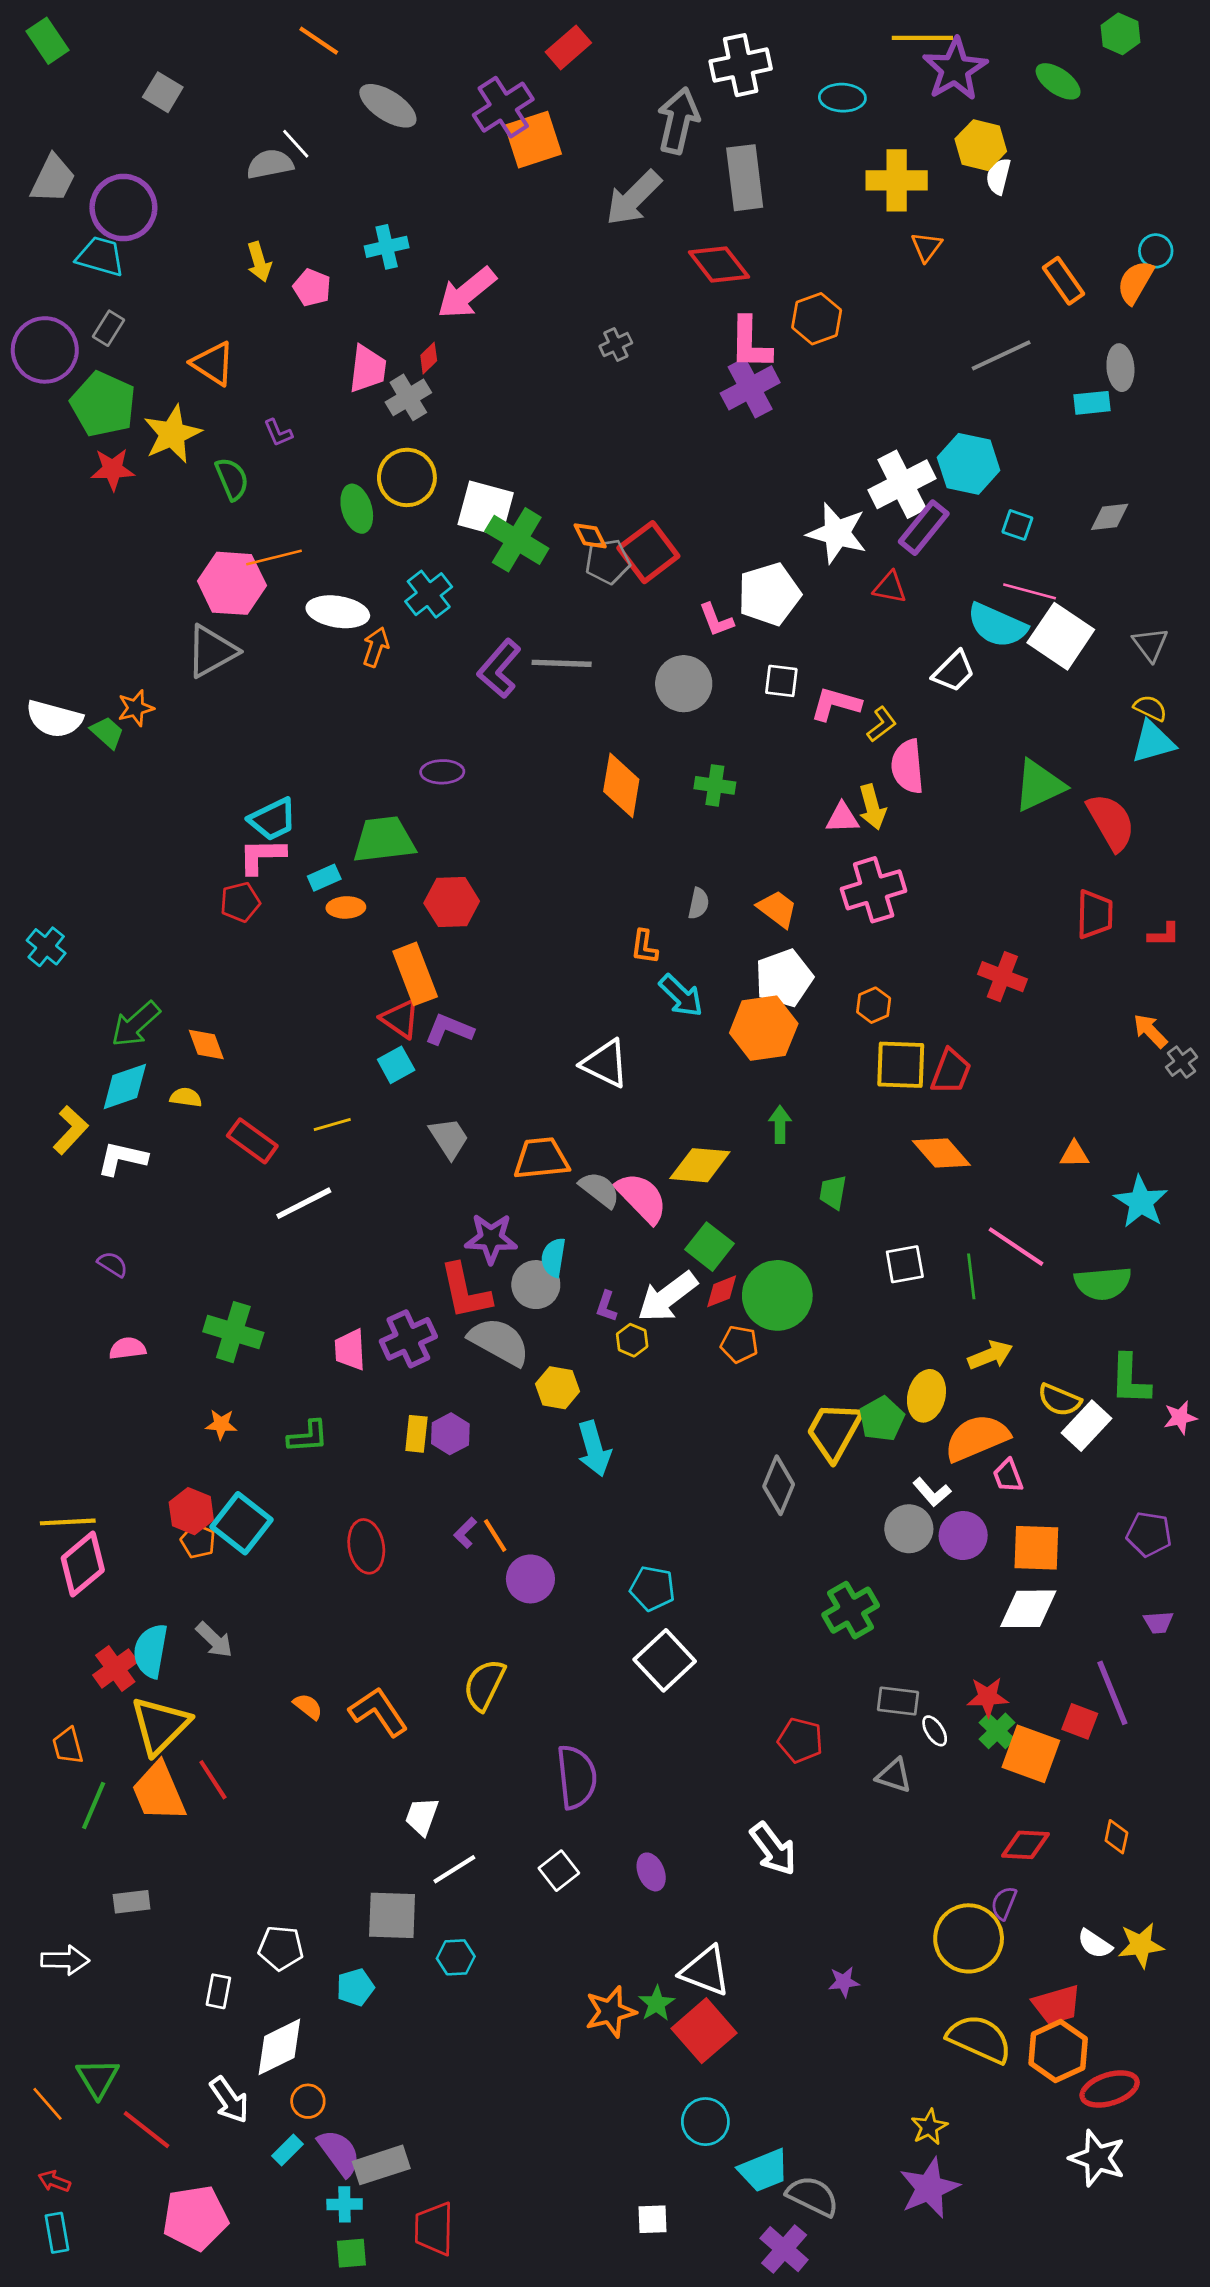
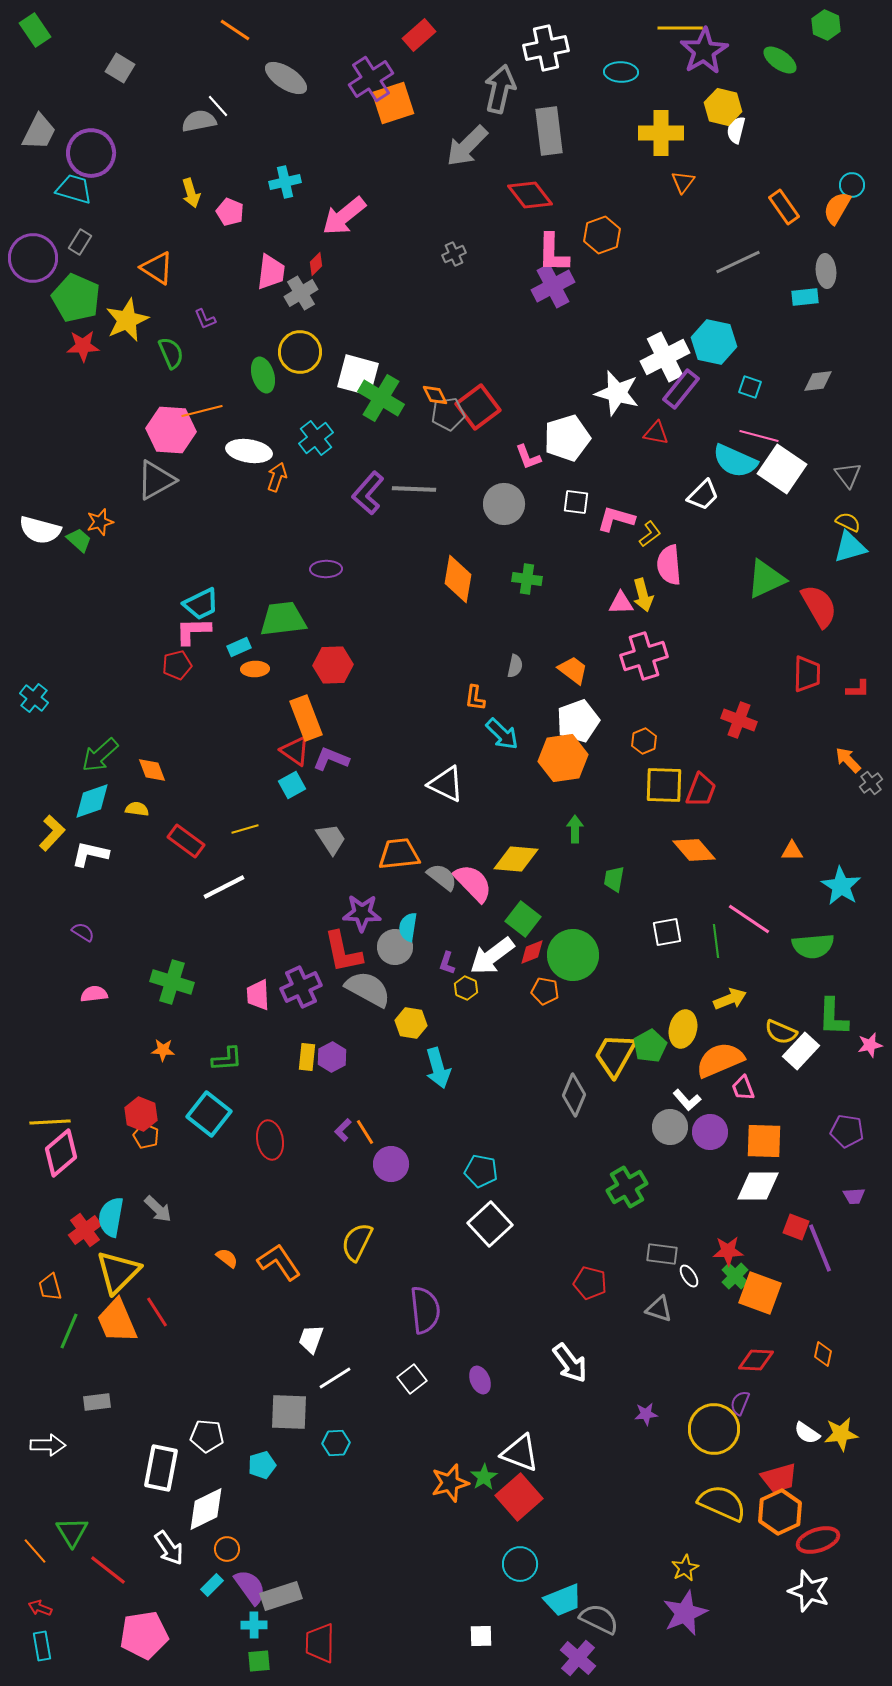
cyan square: (241, 1523) -> (209, 1114), moved
red square: (1080, 1721) -> (796, 1227), moved
purple star: (844, 1982) -> (646, 1414), moved
white rectangle: (218, 1991) -> (161, 1468), size x1.8

